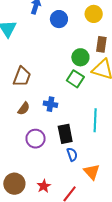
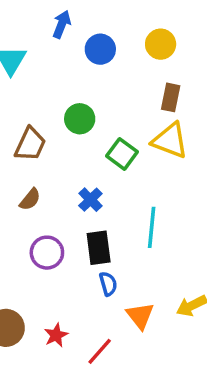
green circle: (80, 57) -> (80, 119), moved
blue cross: (50, 104) -> (90, 200), moved, turned 32

